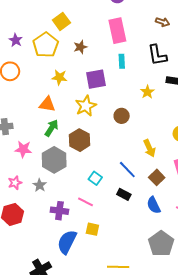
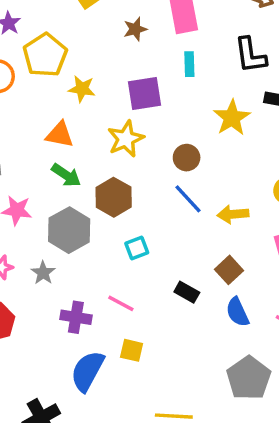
yellow pentagon: (46, 45) -> (45, 55), moved
brown star: (80, 47) -> (135, 29), moved
yellow star: (147, 92) -> (232, 118), size x1.5
green arrow: (52, 128) -> (66, 175), turned 90
yellow arrow: (149, 148) -> (233, 214), turned 108
blue line: (127, 170) -> (188, 199), moved
brown square: (157, 177) -> (229, 270), moved
cyan square: (95, 178) -> (137, 248), moved, turned 32

